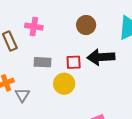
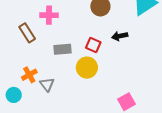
black arrow: (101, 57) -> (120, 36), size x0.6
red square: (74, 62) -> (93, 45), turned 35

